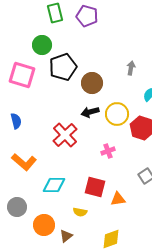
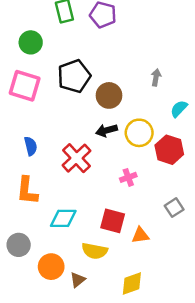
green circle: (42, 45) -> (31, 42), moved
blue semicircle: (16, 121) -> (31, 146), moved
orange L-shape: (24, 162) -> (27, 191), turned 55
yellow semicircle: (80, 212) -> (95, 251), size x1.5

